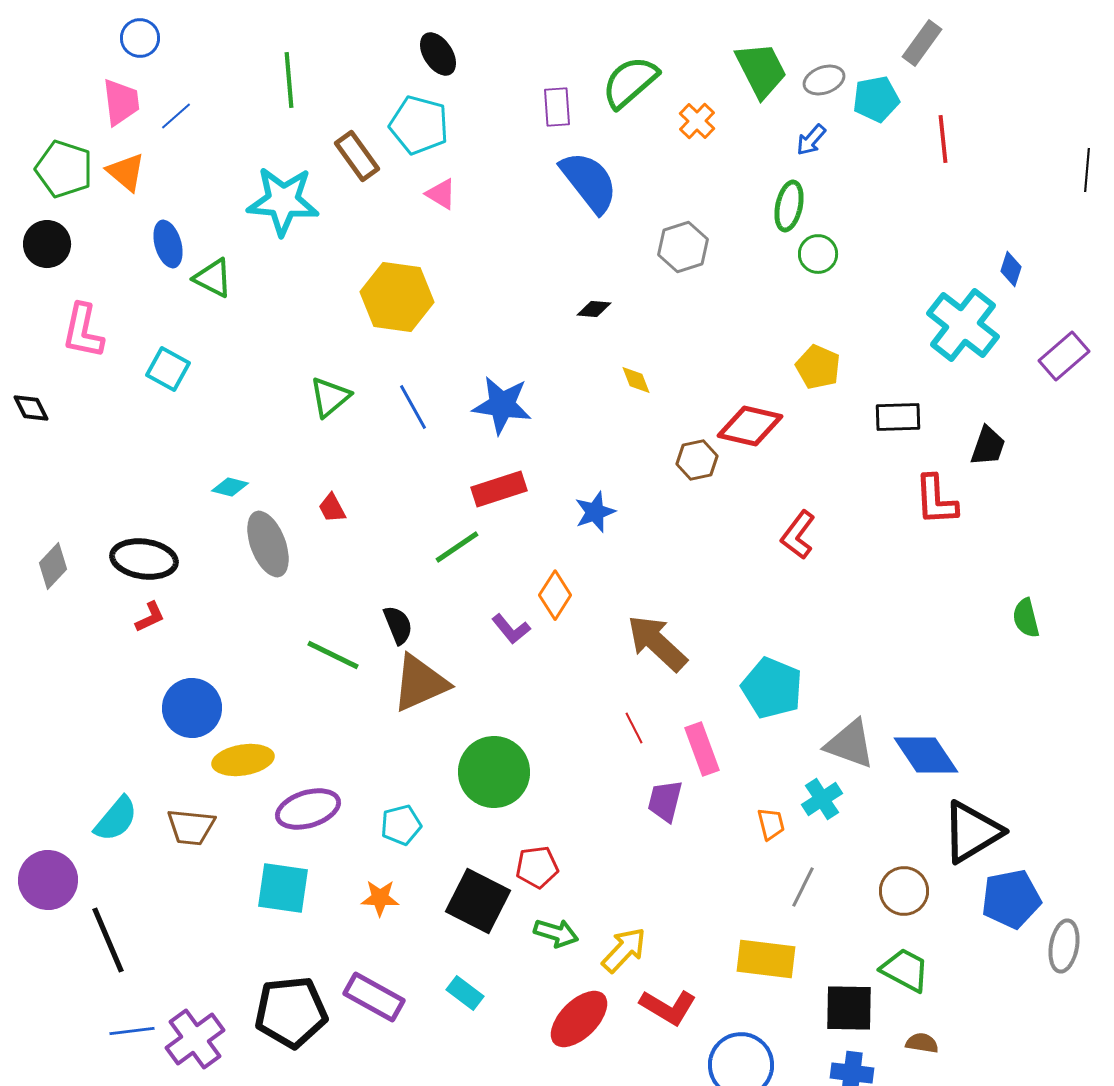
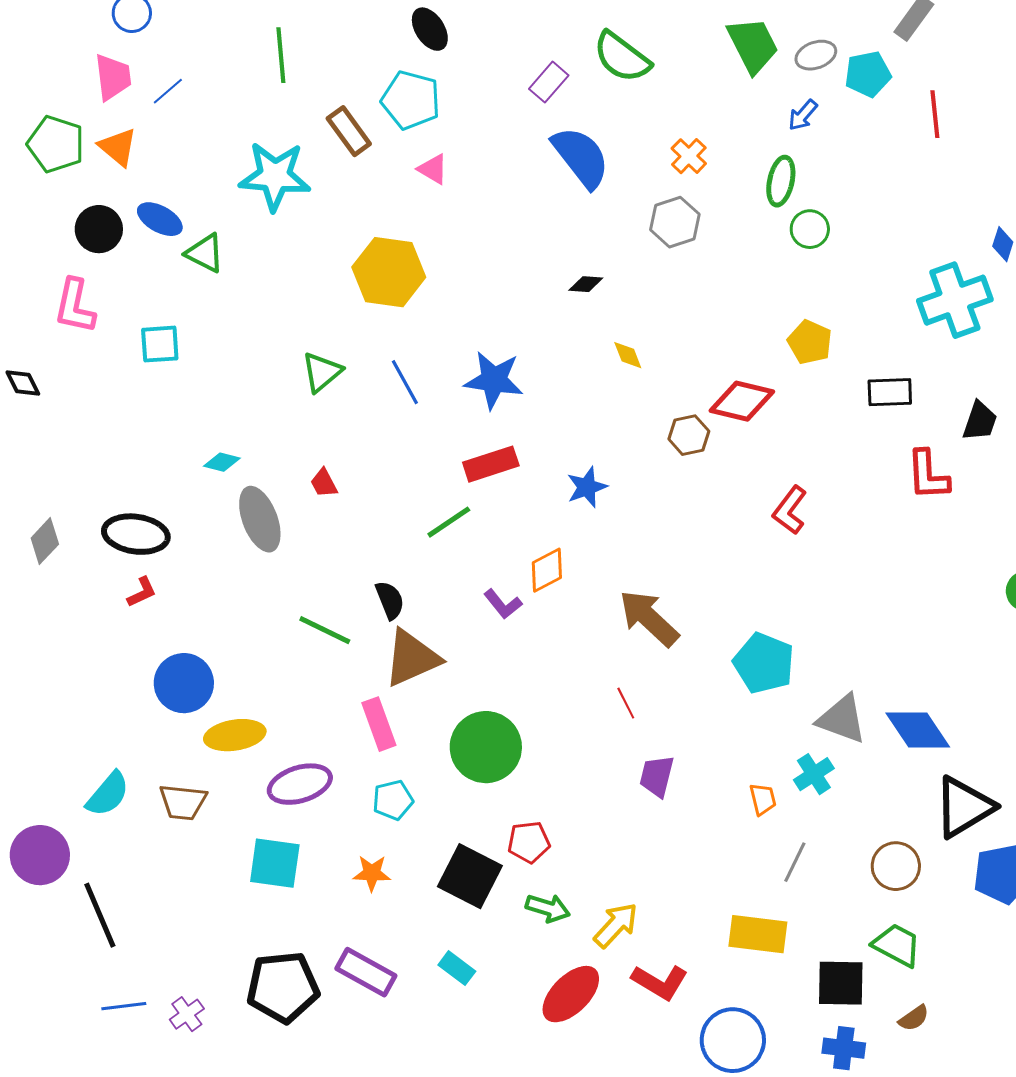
green semicircle: (630, 82) -> (622, 57), turned -102
purple rectangle: (557, 107) -> (549, 82), turned 45
orange cross: (697, 121) -> (689, 156), moved
black circle: (47, 244) -> (99, 229), moved
blue ellipse: (168, 244) -> (160, 219), turned -45
cyan cross: (963, 325) -> (955, 300), turned 32
cyan square: (168, 369) -> (160, 344), turned -33
orange diamond: (555, 595) -> (547, 570), turned 30
pink rectangle: (702, 749) -> (379, 724), moved
purple cross: (195, 1039) -> (187, 1014), size x0.6
brown semicircle: (922, 1043) -> (914, 1018), turned 136

